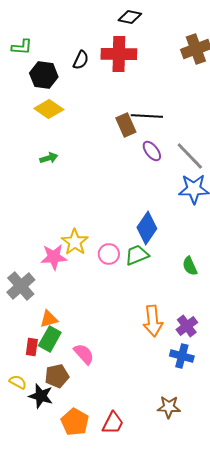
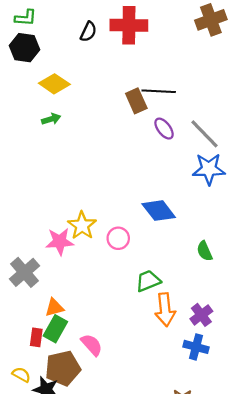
black hexagon: (44, 75) -> (24, 48), moved
green arrow: (49, 158) -> (51, 119), moved
blue diamond: (147, 228) -> (159, 211), turned -72
green trapezoid: (137, 255) -> (148, 281), moved
brown pentagon: (57, 376) -> (63, 368), size x1.4

